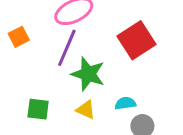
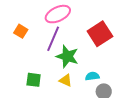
orange square: (19, 37) -> (21, 31), turned -32

